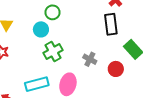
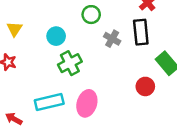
green circle: (52, 12) -> (91, 15), moved
gray cross: (90, 59) -> (112, 39), moved

